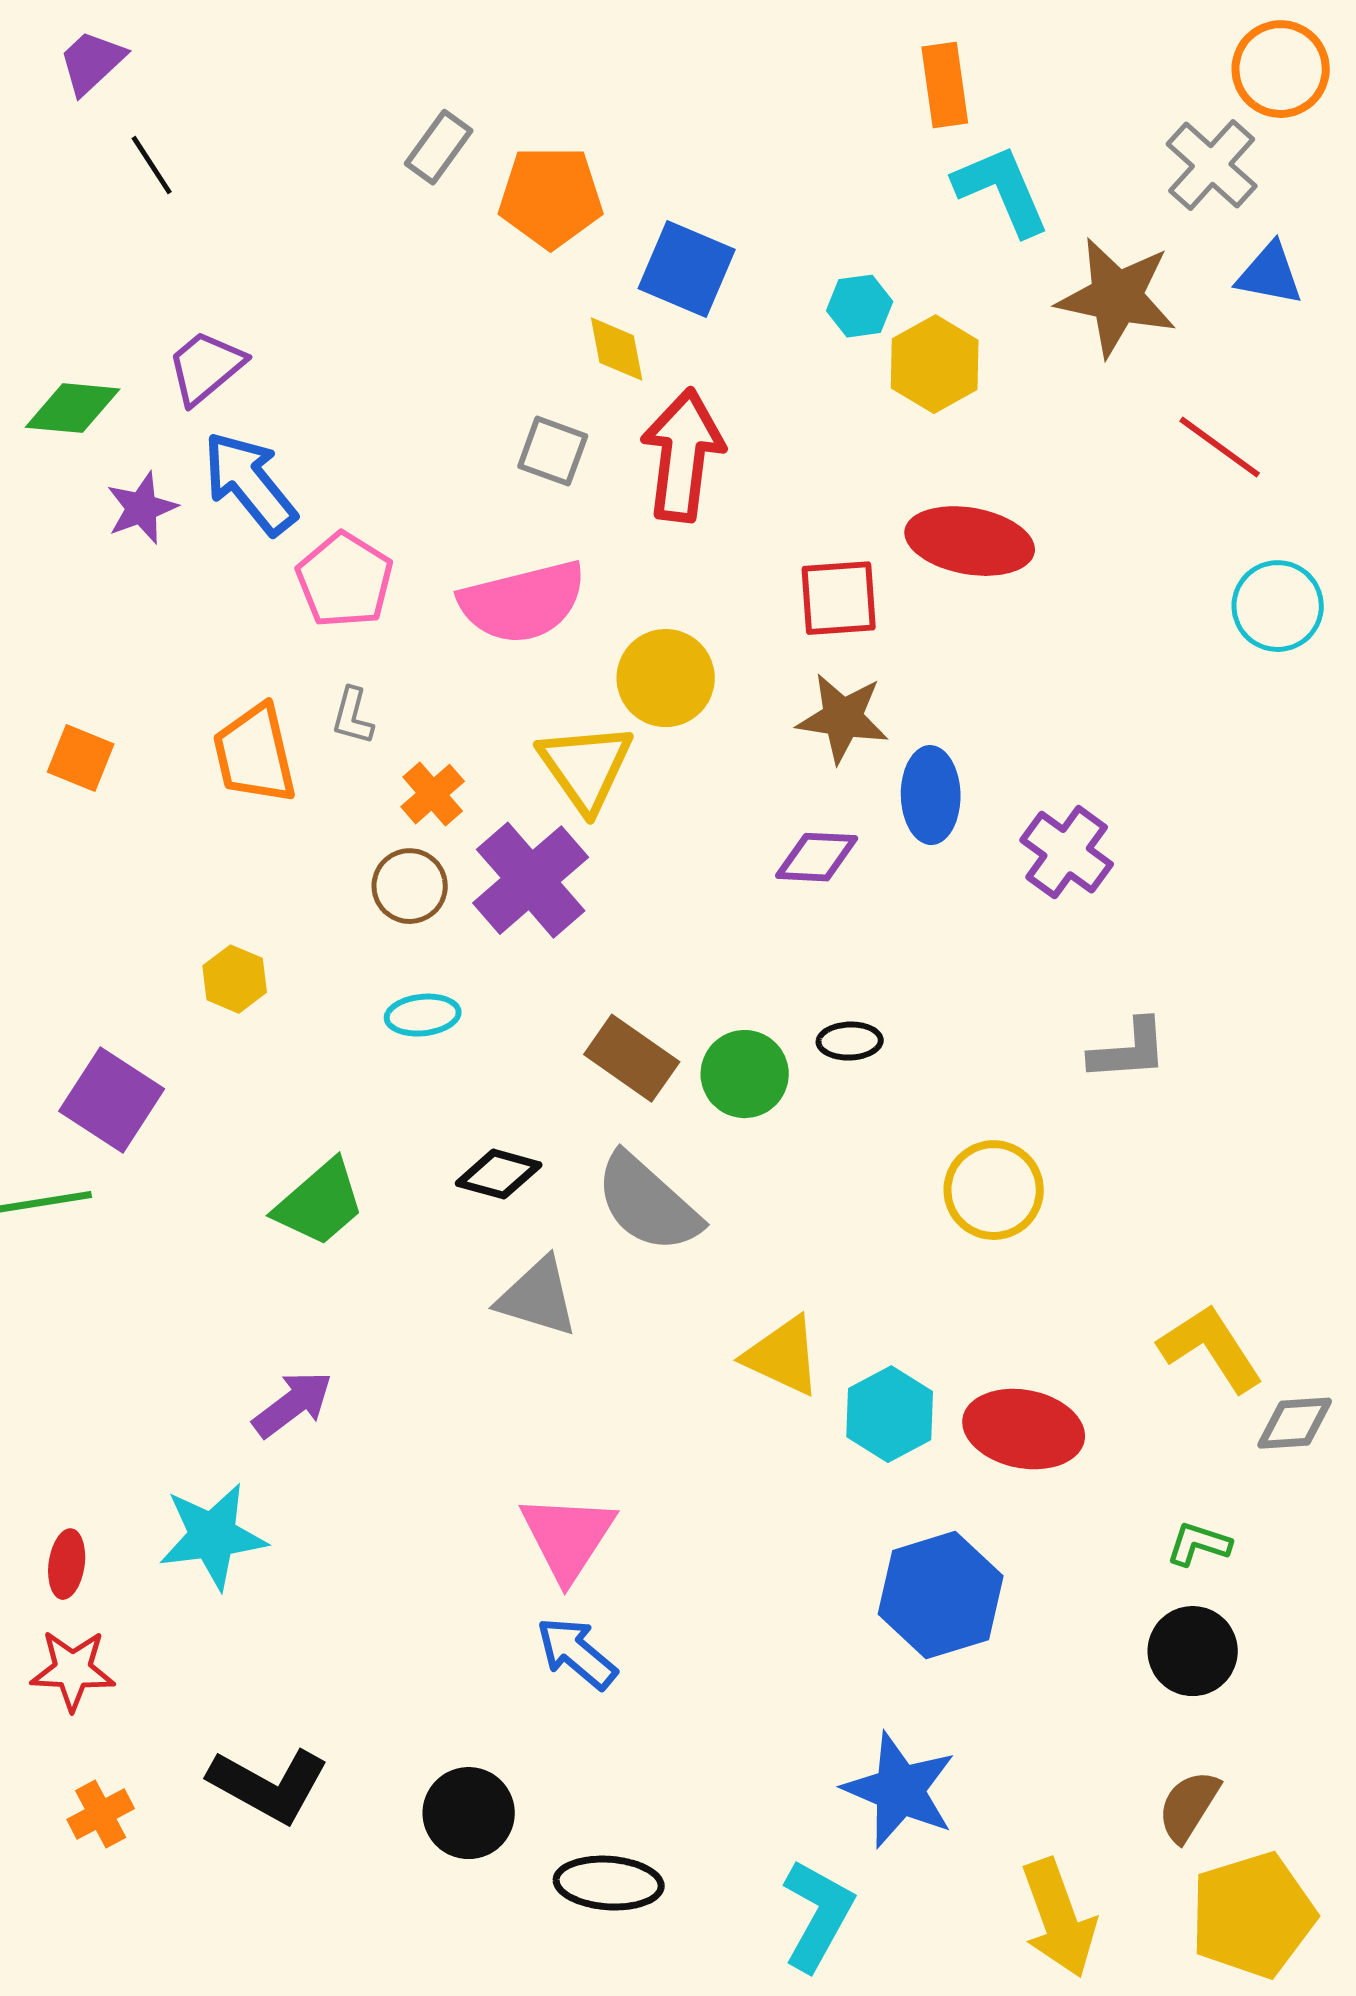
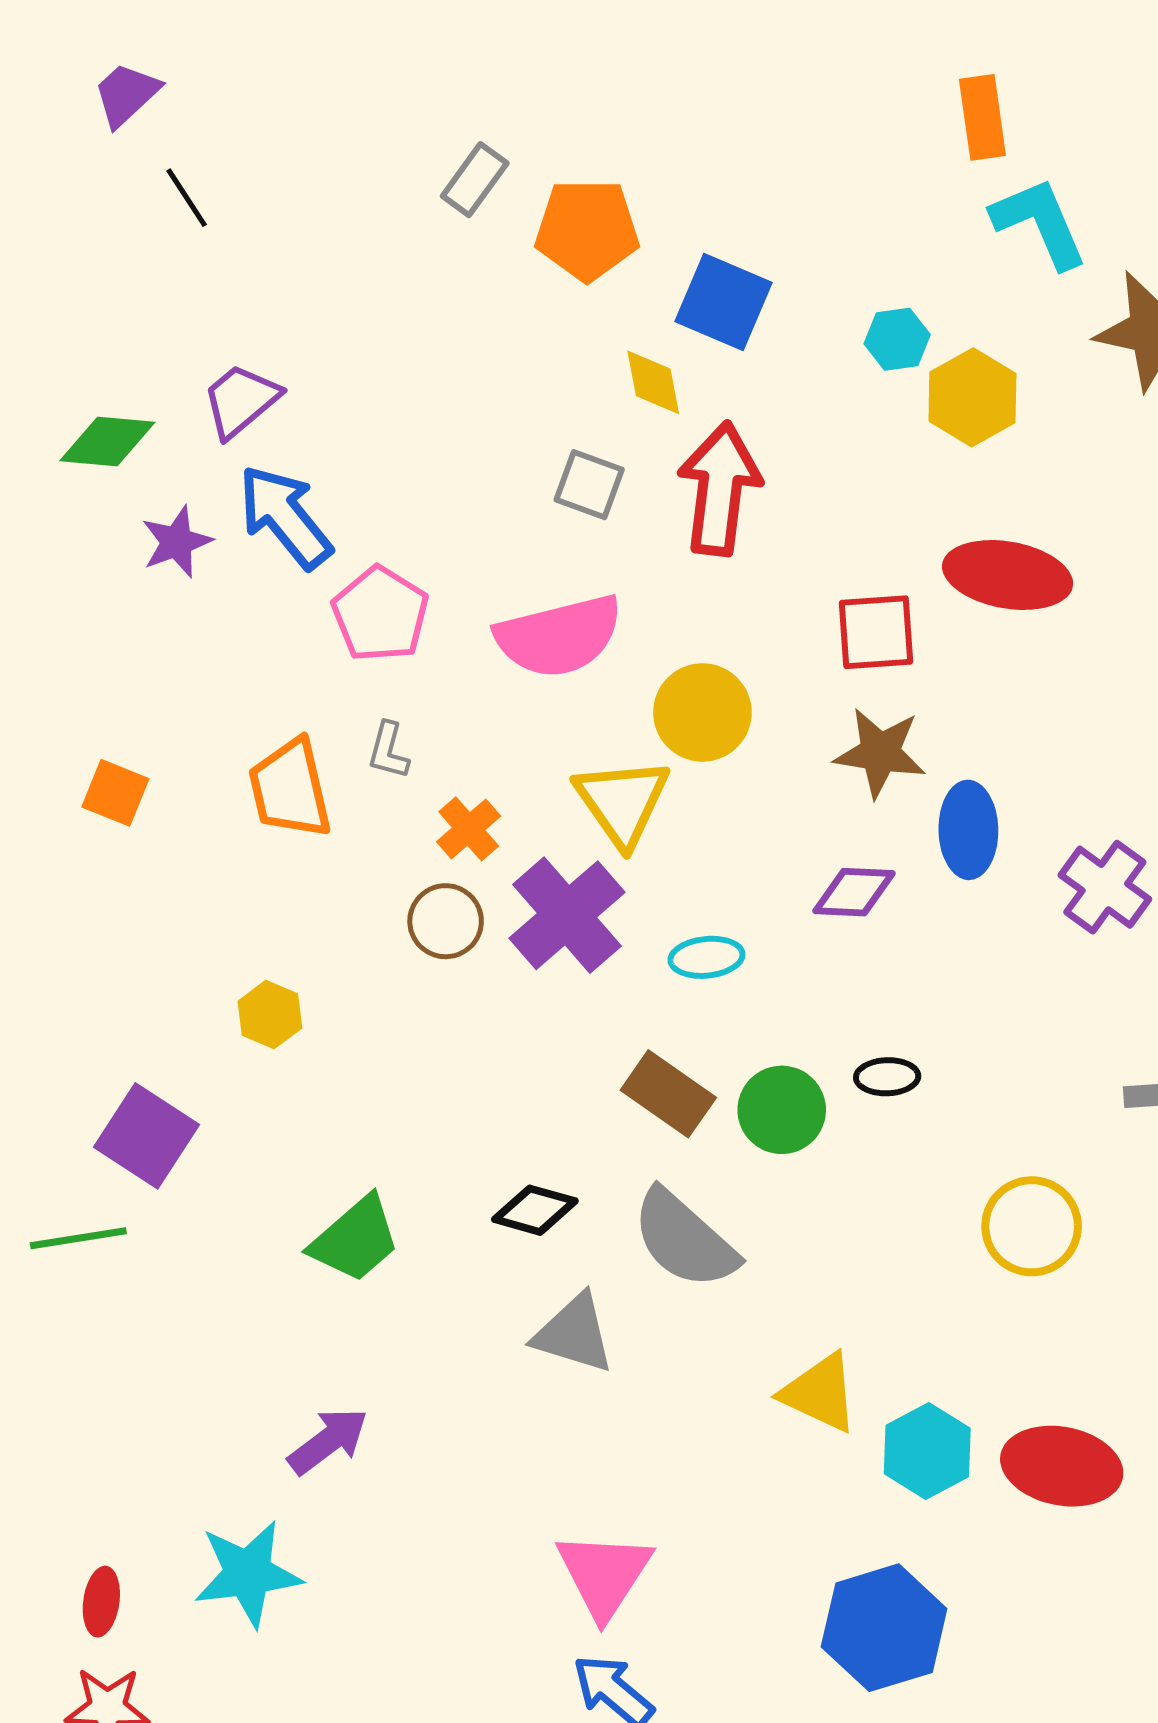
cyan ellipse: (423, 1015) -> (706, 957), moved
blue hexagon: (941, 1595) -> (884, 1628), moved

